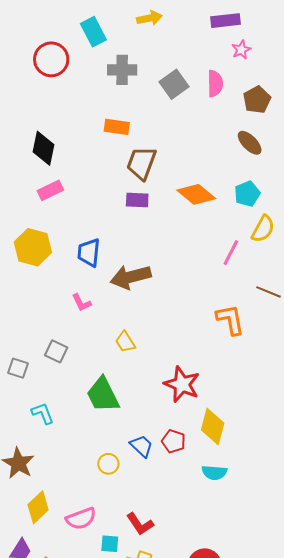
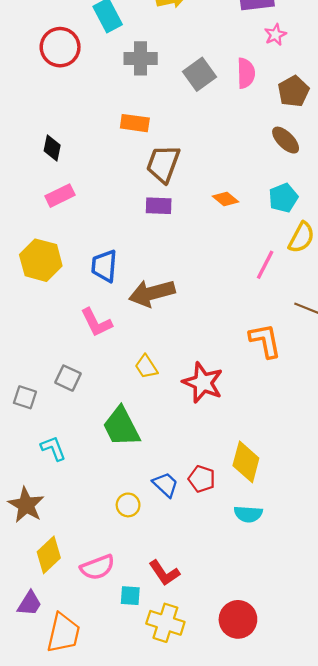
black diamond: (44, 148) -> (52, 148), size x0.7
orange diamond: (196, 194) -> (226, 199), size x0.6
pink L-shape: (81, 303) -> (96, 323), size x1.4
red star: (182, 384) -> (203, 383), moved

